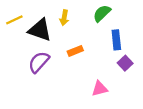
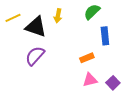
orange rectangle: (75, 51) -> (87, 58), moved
purple square: (125, 63) -> (113, 83), moved

